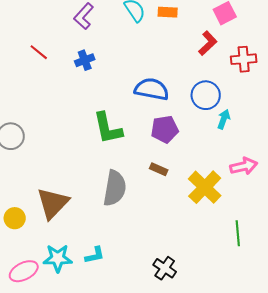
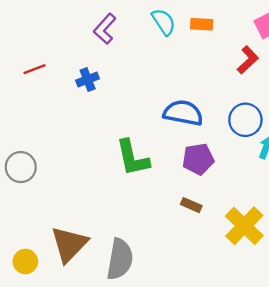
red line: (39, 52) -> (35, 69), moved, turned -60
blue cross: (85, 60) -> (88, 79), moved
gray semicircle: (115, 188) -> (120, 259), moved

